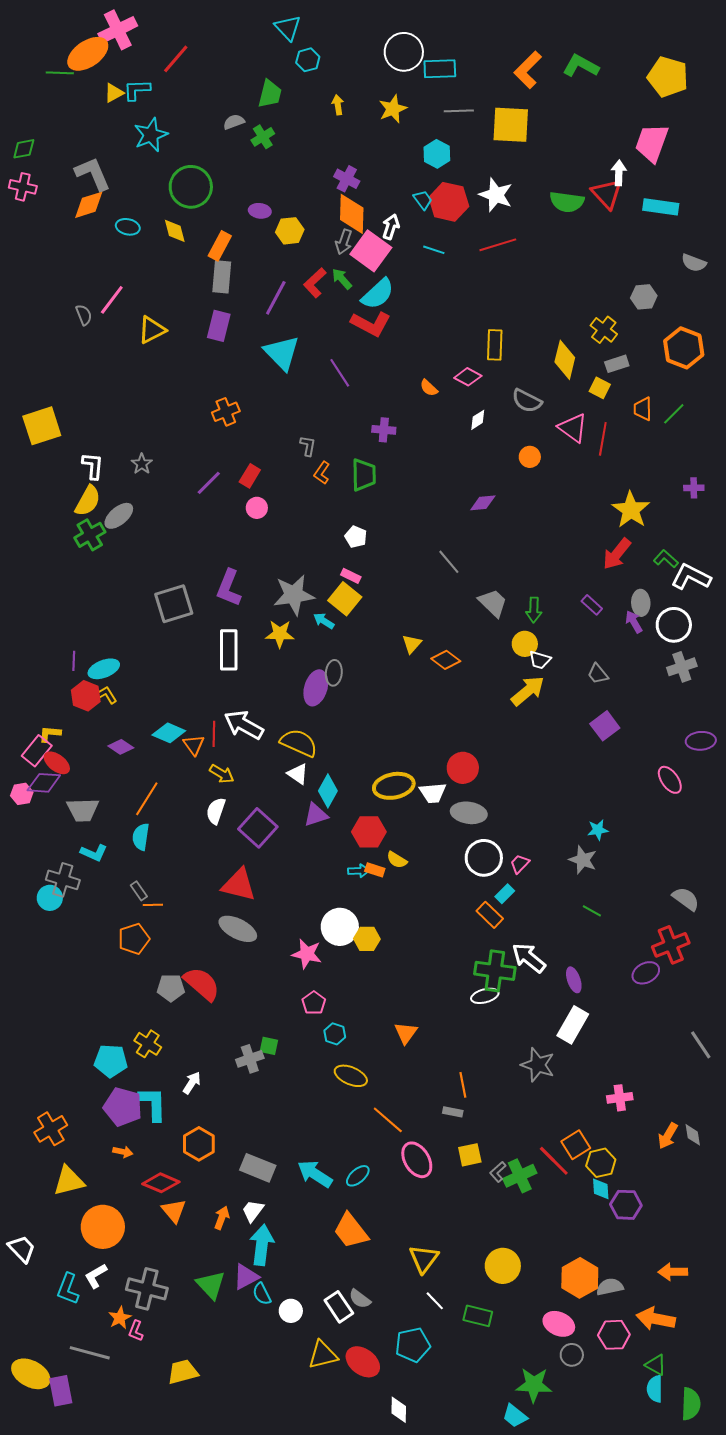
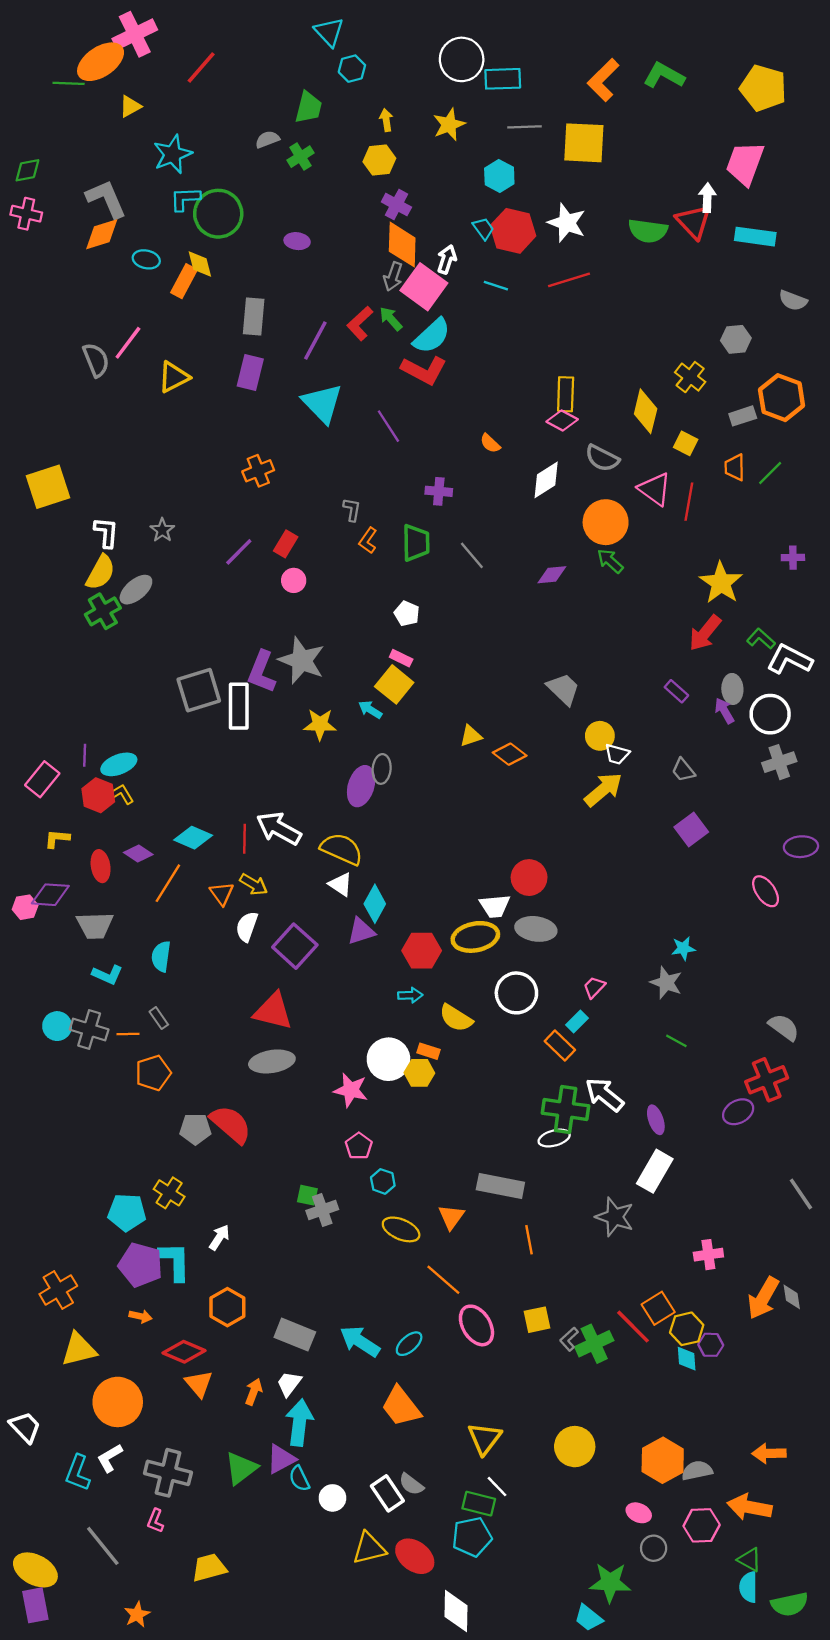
cyan L-shape: (137, 90) -> (185, 199), moved
yellow hexagon: (290, 231) -> (379, 160), moved
orange rectangle: (220, 246) -> (184, 281), moved
gray semicircle: (84, 315) -> (96, 360), size x1.4
gray rectangle: (617, 364) -> (743, 416), moved
pink diamond: (468, 377) -> (562, 420), moved
white diamond: (478, 420) -> (546, 480), size x1.6
orange circle: (530, 457) -> (606, 522), size x1.8
gray line: (449, 562) -> (472, 555), moved
gray star: (294, 595) -> (302, 660), moved, turned 30
green arrow: (534, 610) -> (610, 561), moved, turned 130
yellow triangle: (412, 644) -> (471, 736), turned 30
white rectangle: (229, 650) -> (239, 706), moved
orange triangle: (194, 745) -> (222, 894), moved
pink rectangle: (37, 751) -> (42, 779), moved
red ellipse: (57, 763) -> (101, 866), moved, turned 44
yellow ellipse: (394, 786) -> (475, 937), moved
orange line: (147, 799) -> (168, 883), moved
white circle: (484, 858) -> (516, 993), moved
yellow semicircle: (397, 860) -> (456, 1018), moved, size x1.4
orange rectangle: (375, 870) -> (428, 1051), moved
gray cross: (63, 880) -> (89, 1029), moved
orange line: (153, 905) -> (128, 1034), moved
gray ellipse: (238, 929) -> (272, 1061), turned -36
orange triangle: (406, 1033) -> (451, 1217), moved
gray cross: (250, 1059) -> (322, 1210), moved
gray rectangle: (453, 1112) -> (500, 1186), moved, size x2.0
orange arrow: (668, 1136) -> (763, 1298), size x1.4
purple hexagon: (626, 1205) -> (711, 1345), moved, size x0.7
green triangle: (211, 1285) -> (241, 1468), turned 36
green rectangle: (478, 1316) -> (479, 1504), moved
orange star: (120, 1318) -> (137, 1614), moved
pink ellipse: (559, 1324) -> (639, 1513), size x0.7
gray line: (90, 1353) -> (103, 1546), turned 36
purple rectangle: (61, 1391) -> (35, 1605), moved
green semicircle: (691, 1404) -> (790, 1604), turned 76
white diamond: (399, 1410) -> (456, 1611), size x1.4

